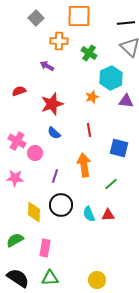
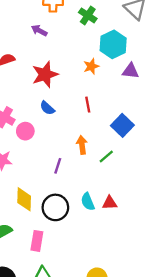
blue square: (119, 148) -> (122, 125), turned 30
orange arrow: (84, 165) -> (82, 145), size x0.7
purple line: (55, 176) -> (58, 166), moved
green line: (111, 184) -> (106, 157), moved
black circle: (61, 205) -> (55, 207), moved

